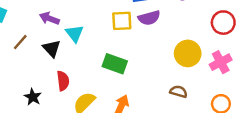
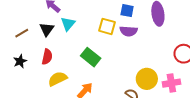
brown line: (20, 42) -> (22, 33), moved
yellow circle: (188, 53) -> (147, 79), moved

